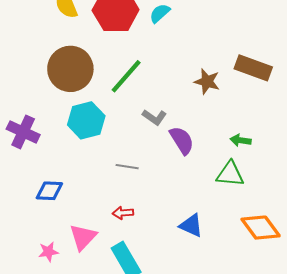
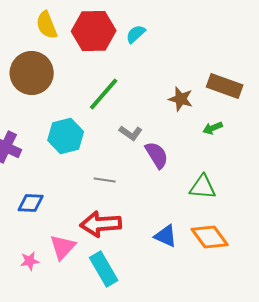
brown circle: (70, 69) -> (32, 73), moved
green arrow: (241, 140) -> (213, 128), moved, turned -30
red arrow: (123, 213) -> (101, 224), size x2.0
orange diamond: (261, 228) -> (210, 237), moved

